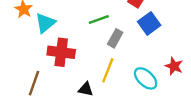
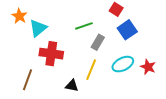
cyan ellipse: (146, 78) -> (123, 64), moved, turned -70

